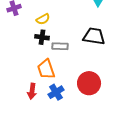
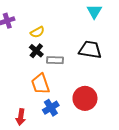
black cross: (42, 37) -> (36, 51), turned 32
red arrow: (32, 91) -> (21, 117), moved

